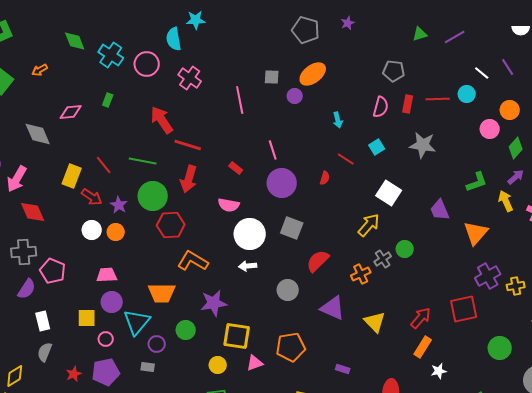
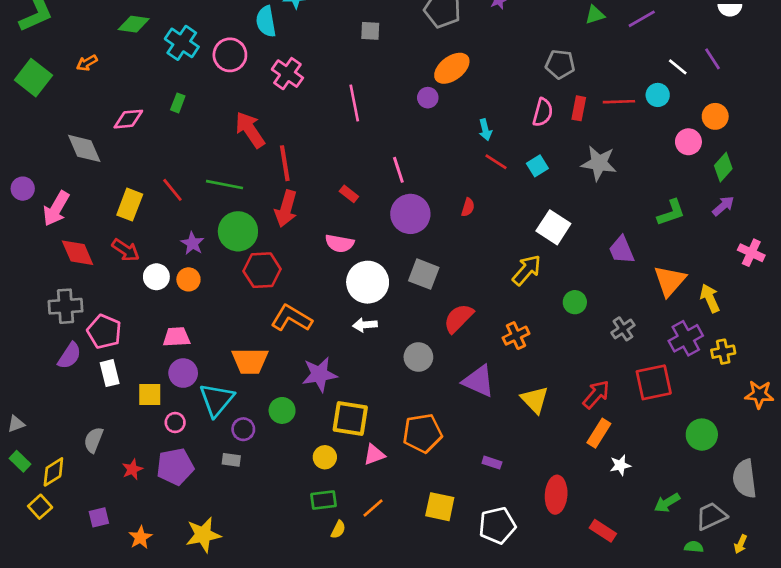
green diamond: (75, 41) -> (134, 24), turned -60
gray square: (272, 77) -> (370, 31), moved
red line: (188, 145) -> (285, 163), turned 64
red line: (346, 159) -> (496, 162), moved
red arrow: (92, 197) -> (126, 250), moved
yellow arrow: (506, 201) -> (710, 298), moved
gray cross: (383, 259) -> (623, 329), moved
white rectangle: (43, 321) -> (110, 373), moved

